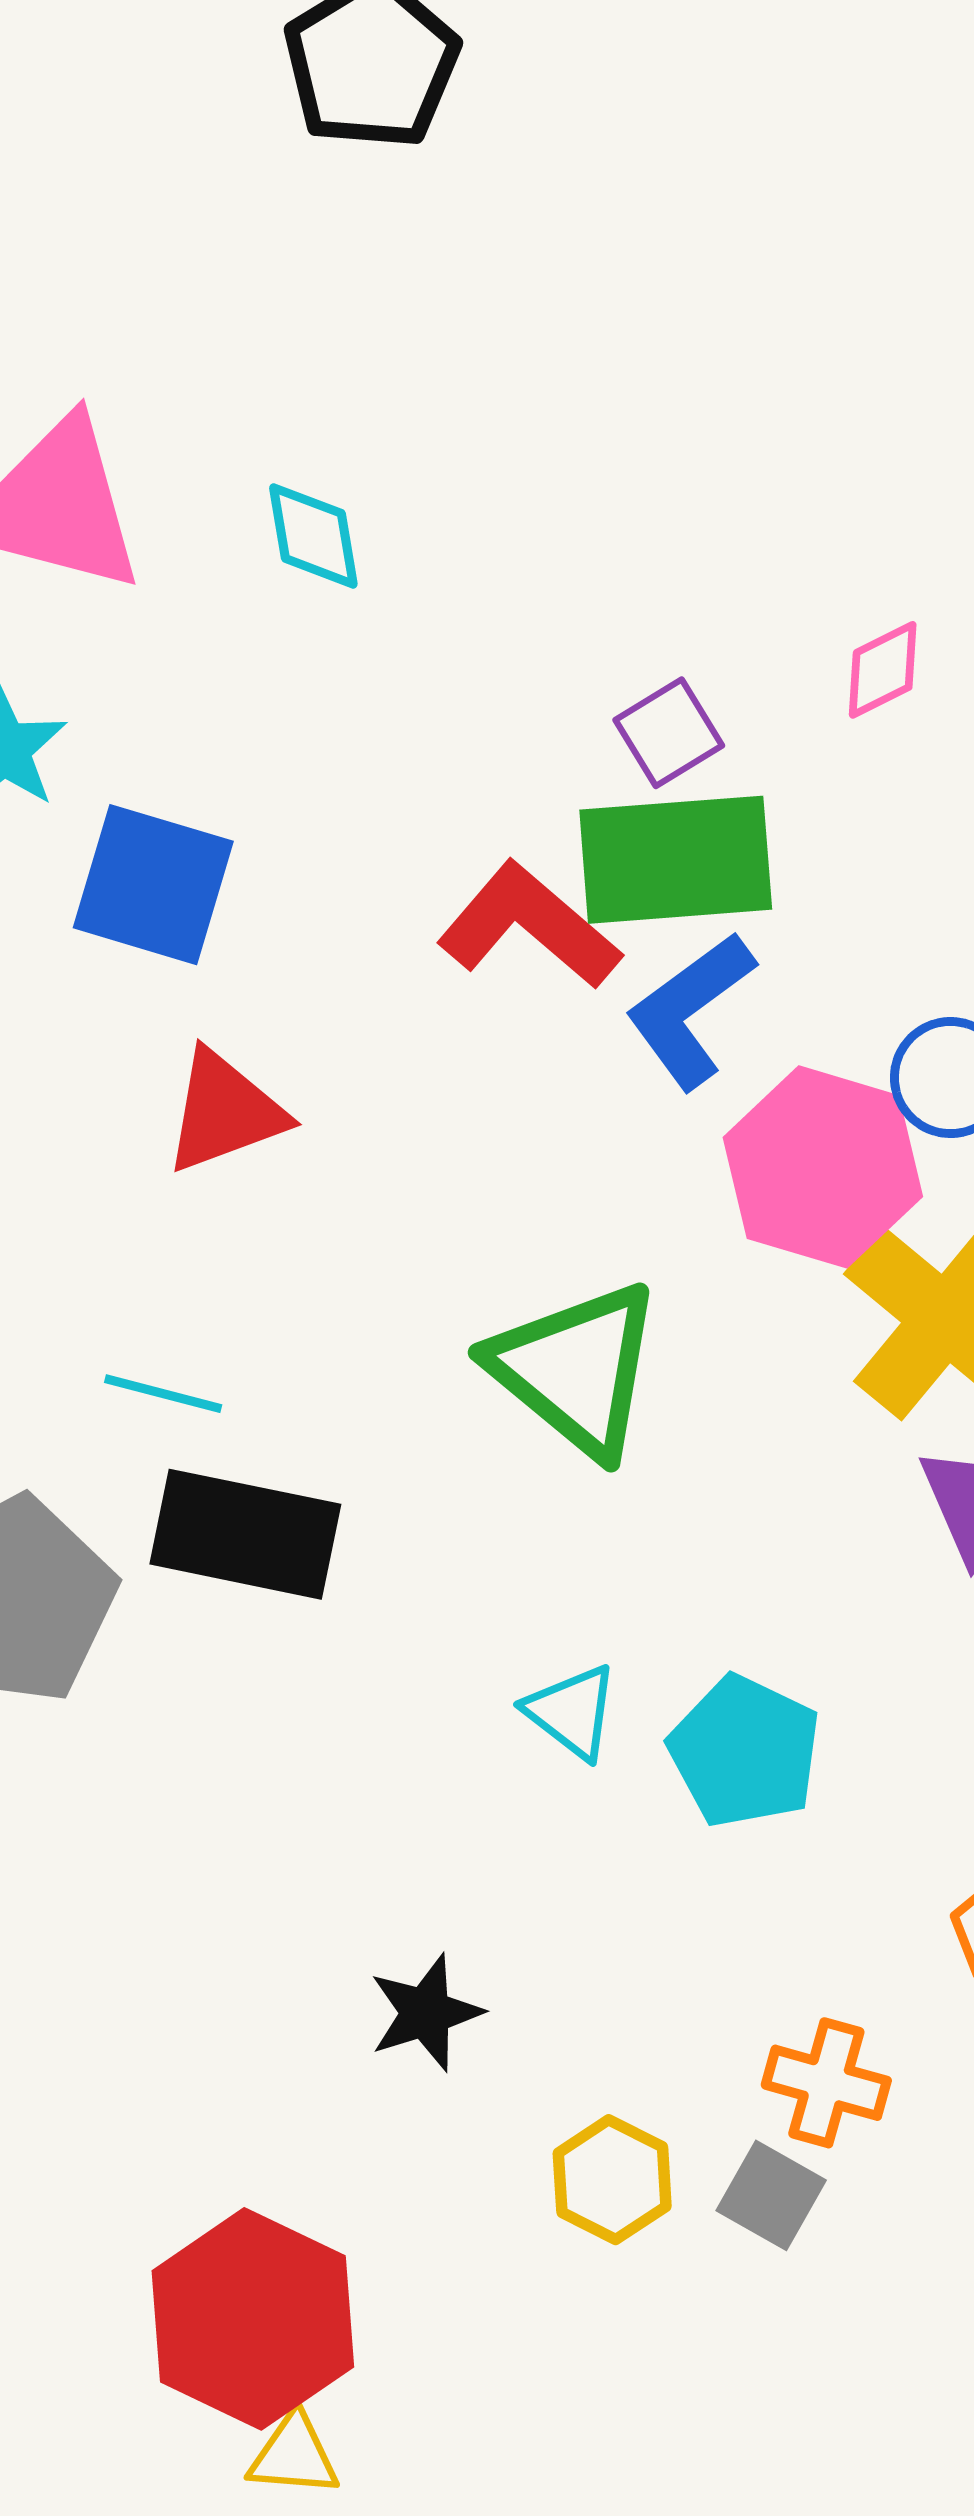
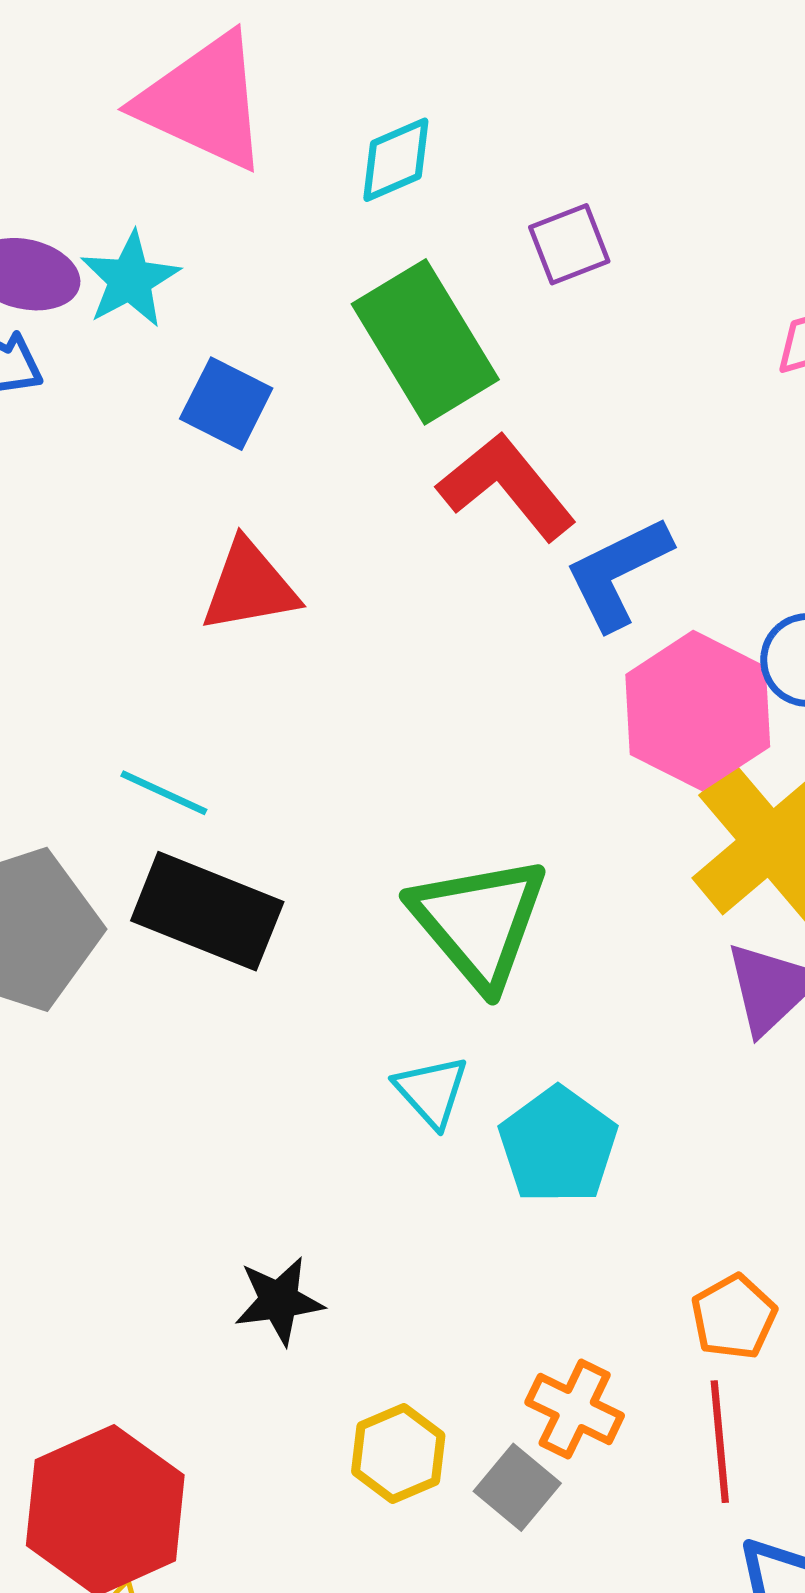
cyan diamond: (313, 536) -> (396, 160), turned 66
purple square: (669, 733) -> (569, 244), moved
green rectangle: (676, 860) -> (425, 342), moved, turned 53
blue square: (153, 885) -> (226, 404), size x0.7
green triangle: (576, 1369) -> (479, 922), moved

